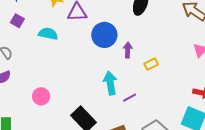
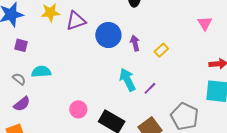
cyan semicircle: (48, 34) -> (41, 72), moved
pink circle: (41, 96) -> (78, 109), moved

